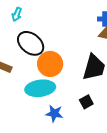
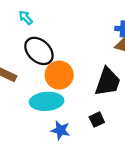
cyan arrow: (17, 14) -> (26, 18), turned 112

